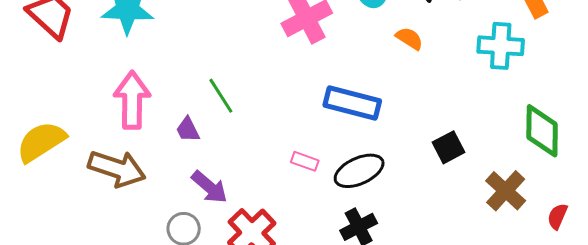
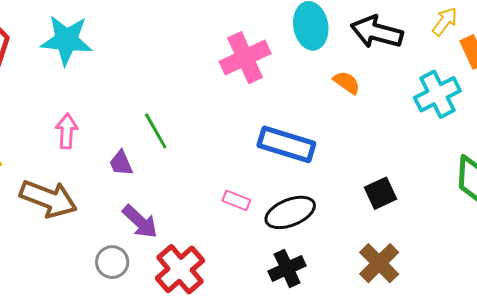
cyan cross: (501, 46) -> (437, 94), turned -33
pink arrow: (132, 100) -> (67, 131), size x0.6
brown cross: (506, 191) -> (379, 263), moved

